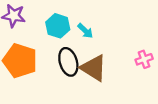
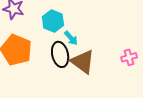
cyan arrow: (85, 31) -> (71, 38), moved

